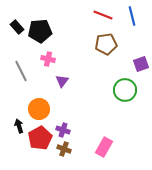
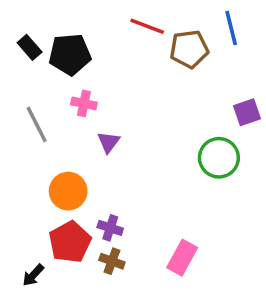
red line: (103, 15) -> (147, 26), moved
brown pentagon: (106, 44) -> (189, 49), moved
black arrow: (19, 126) -> (33, 275), moved, turned -120

